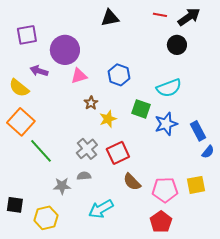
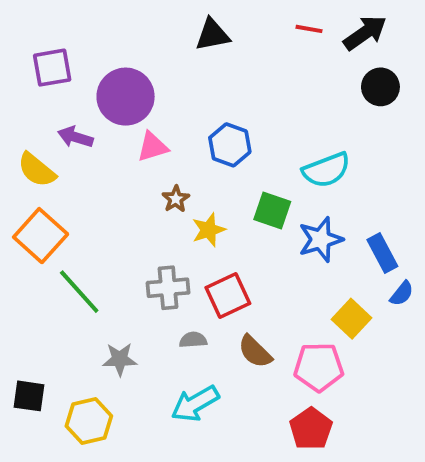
black circle: (177, 45) -> (380, 87), moved
gray cross: (87, 149) -> (168, 288), turned 35
gray semicircle: (84, 176) -> (193, 340), moved
yellow square: (196, 185) -> (351, 319), moved, turned -36

